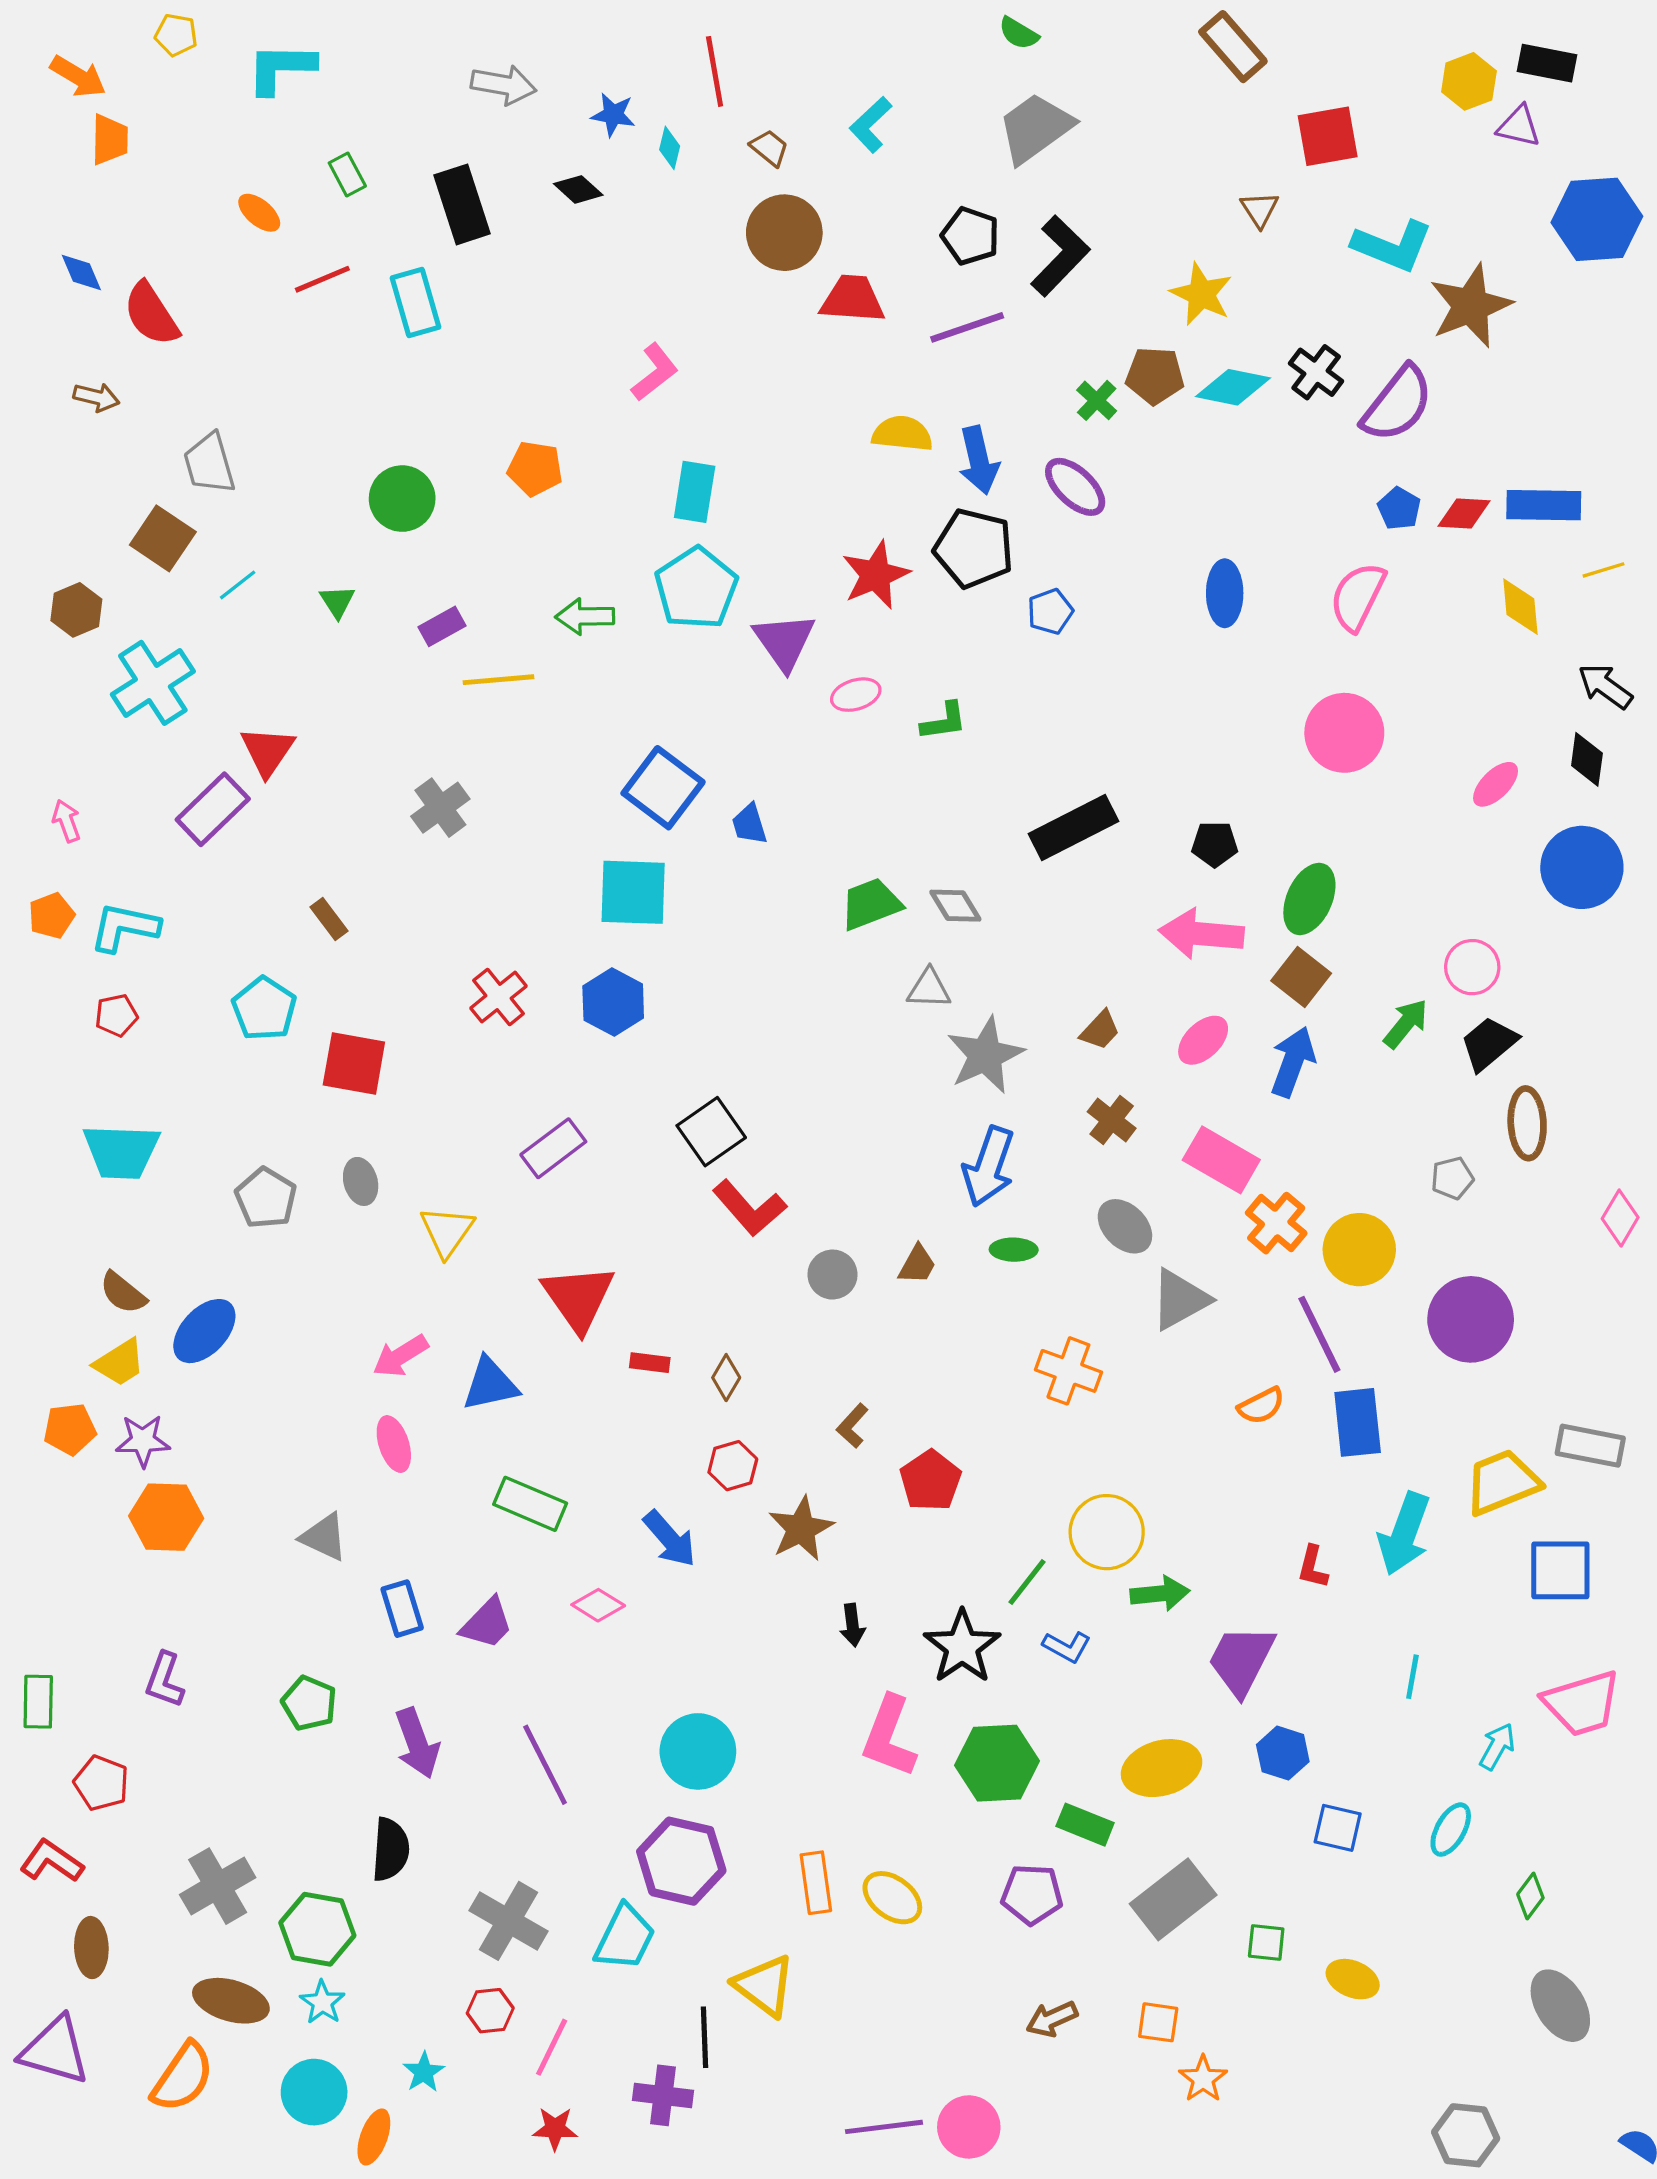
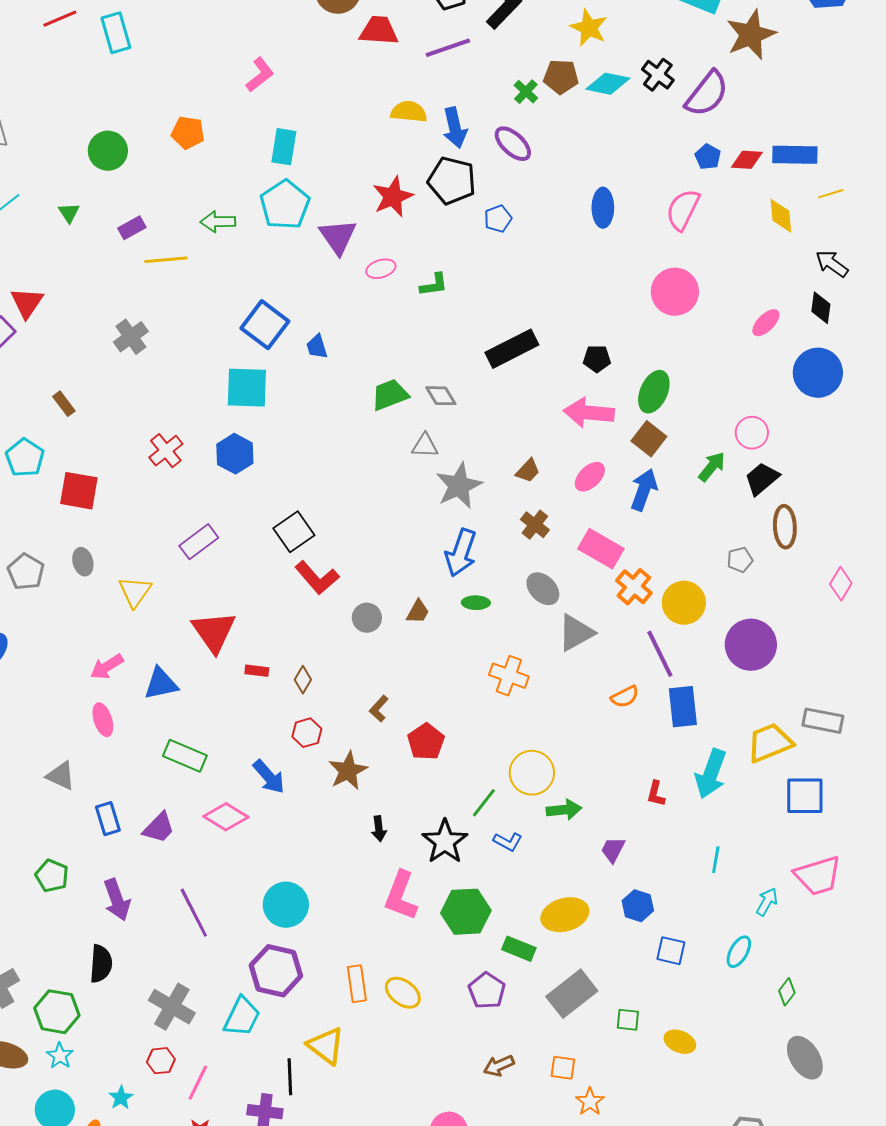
pink diamond: (598, 1605) -> (226, 817), size x1.4
purple trapezoid: (1241, 1660) -> (613, 850), size x0.6
purple pentagon: (1032, 1894) -> (487, 991), turned 30

